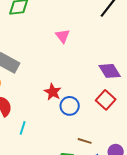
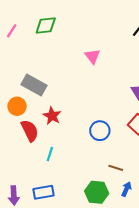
red star: (53, 92) -> (52, 116), moved

